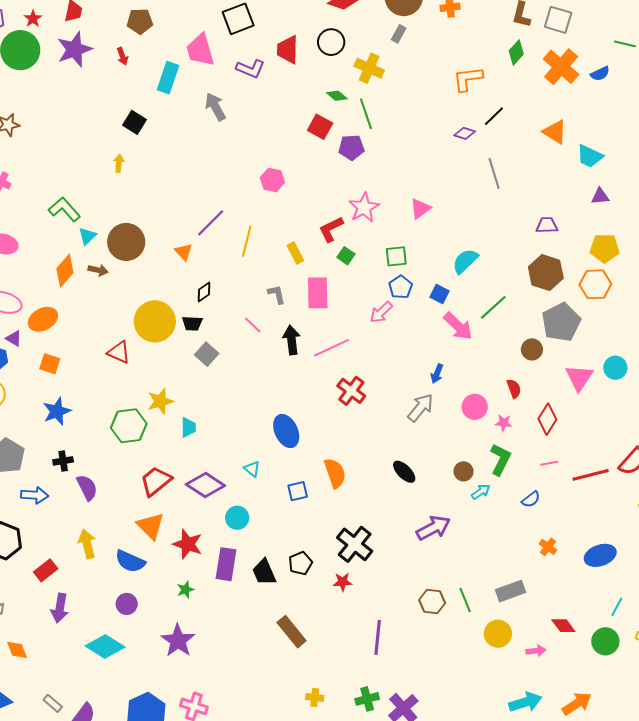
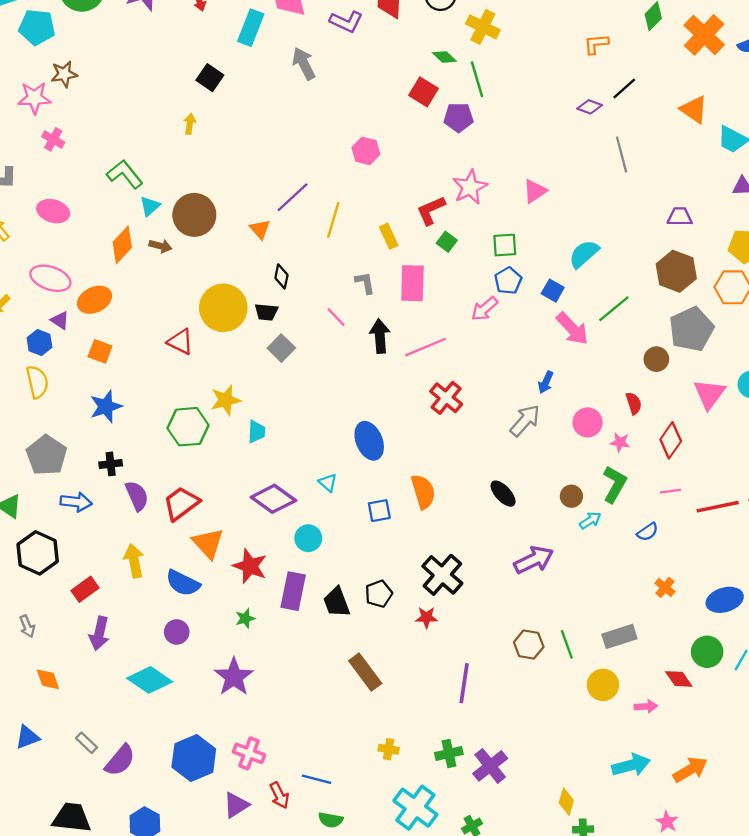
orange L-shape: (468, 79) -> (596, 44), size x0.7
black diamond: (204, 292) -> (281, 276), turned -45
red trapezoid: (156, 481) -> (181, 503), moved
green circle: (605, 641) -> (707, 652), moved

